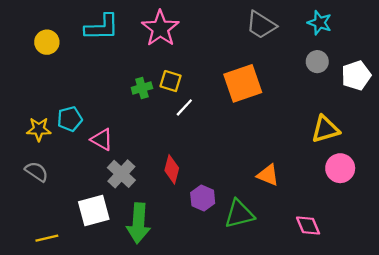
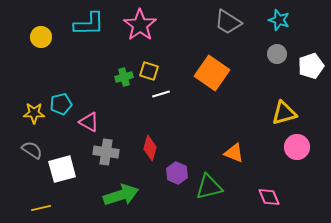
orange square: (243, 83) -> (212, 73), turned -36
white line: (184, 107) -> (161, 94), turned 30
gray cross: (121, 174) -> (106, 152), turned -35
white square: (94, 211) -> (62, 169), moved
green arrow: (139, 223) -> (121, 195), turned -112

